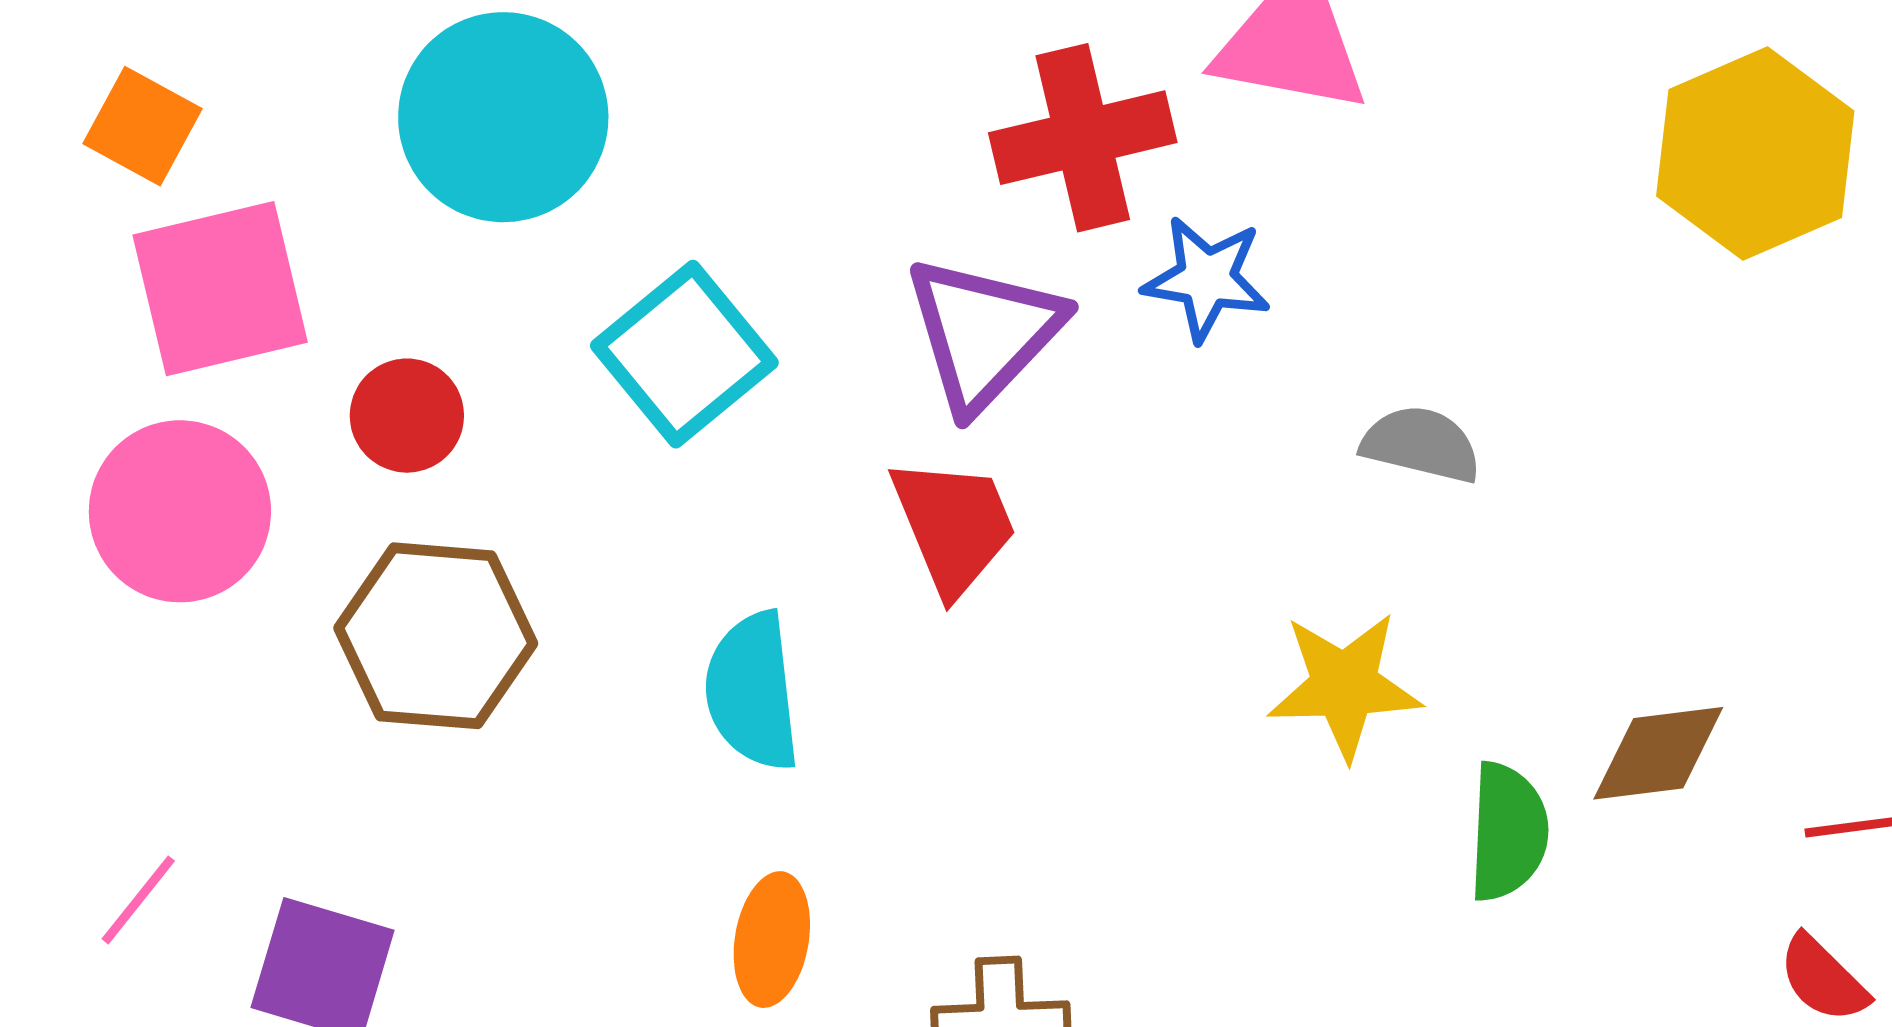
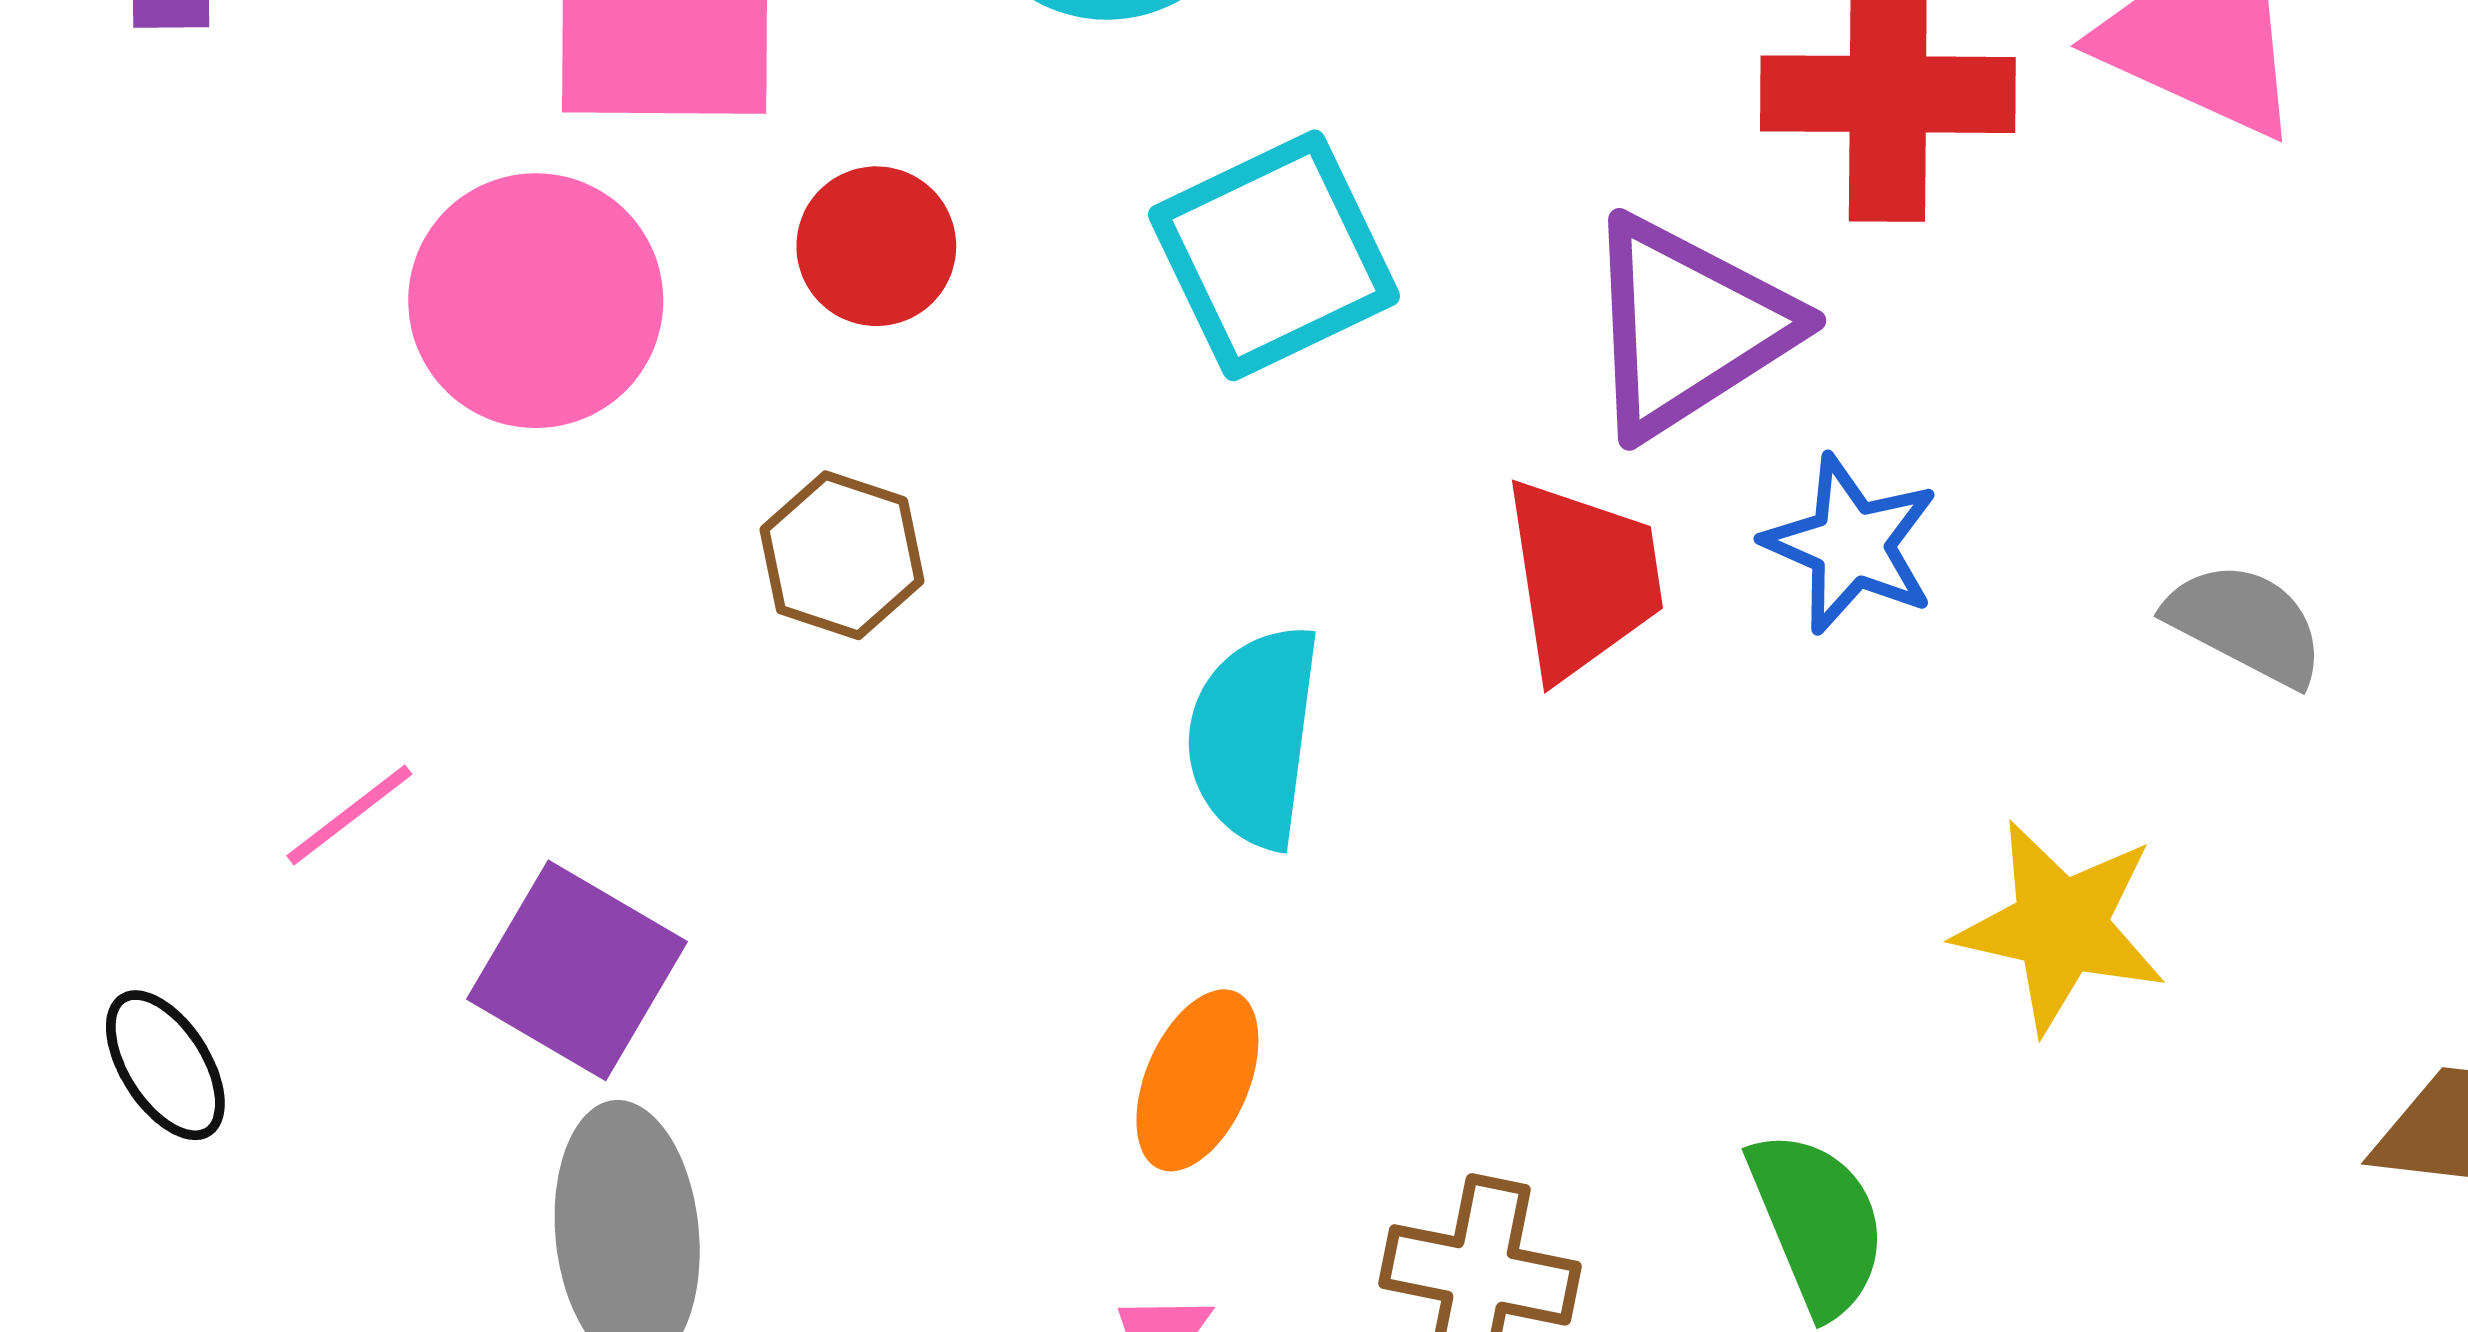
blue star: (1207, 279) -> (1851, 544), moved
brown hexagon: (436, 636) -> (842, 555), size x0.6
green semicircle: (1508, 832) -> (1817, 1223), moved, turned -39

